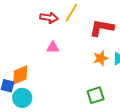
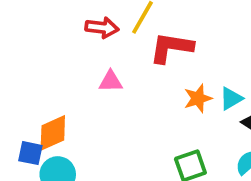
red L-shape: (102, 28) -> (171, 48), moved

